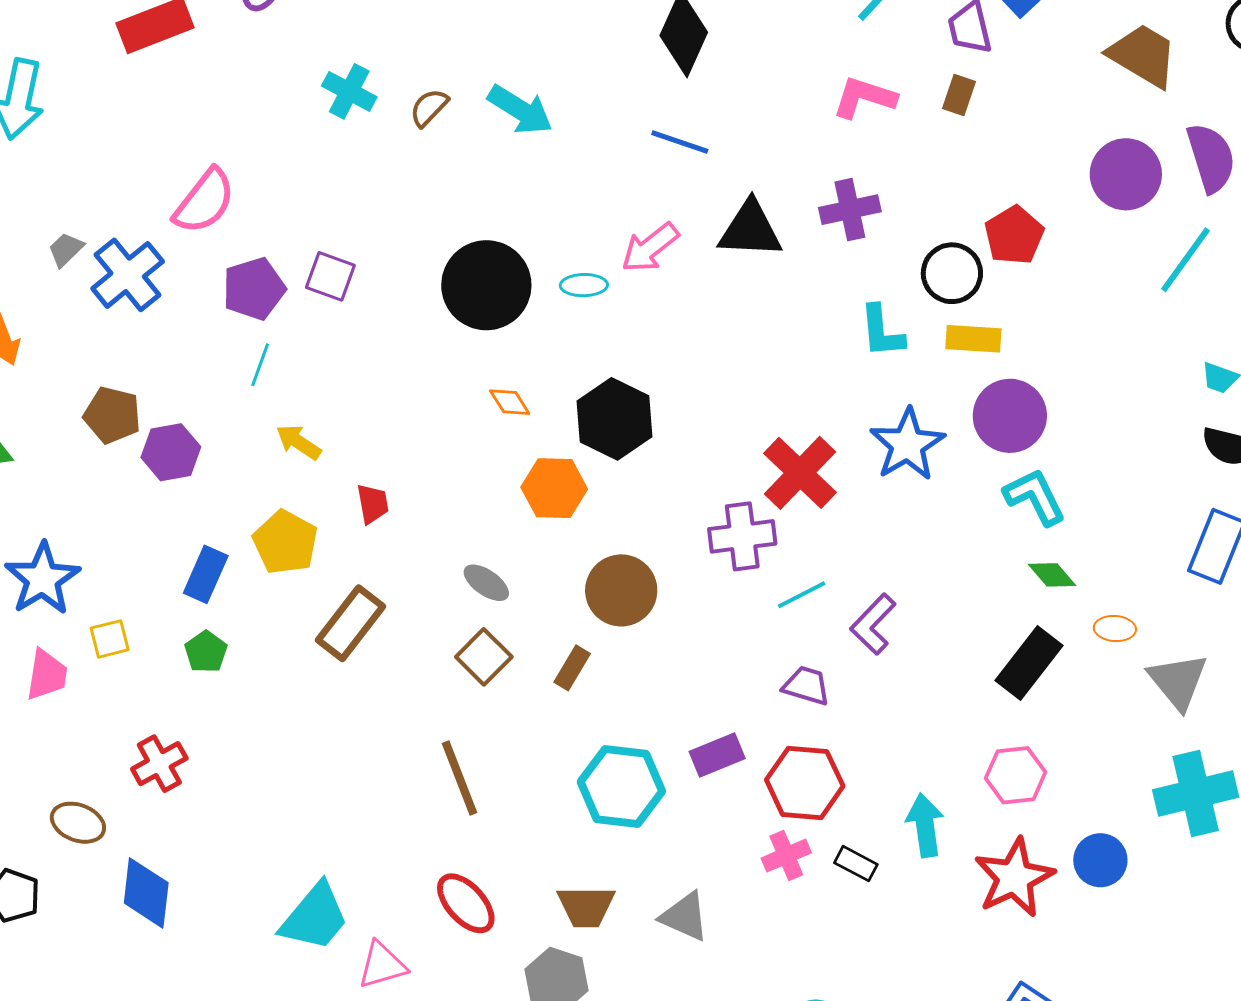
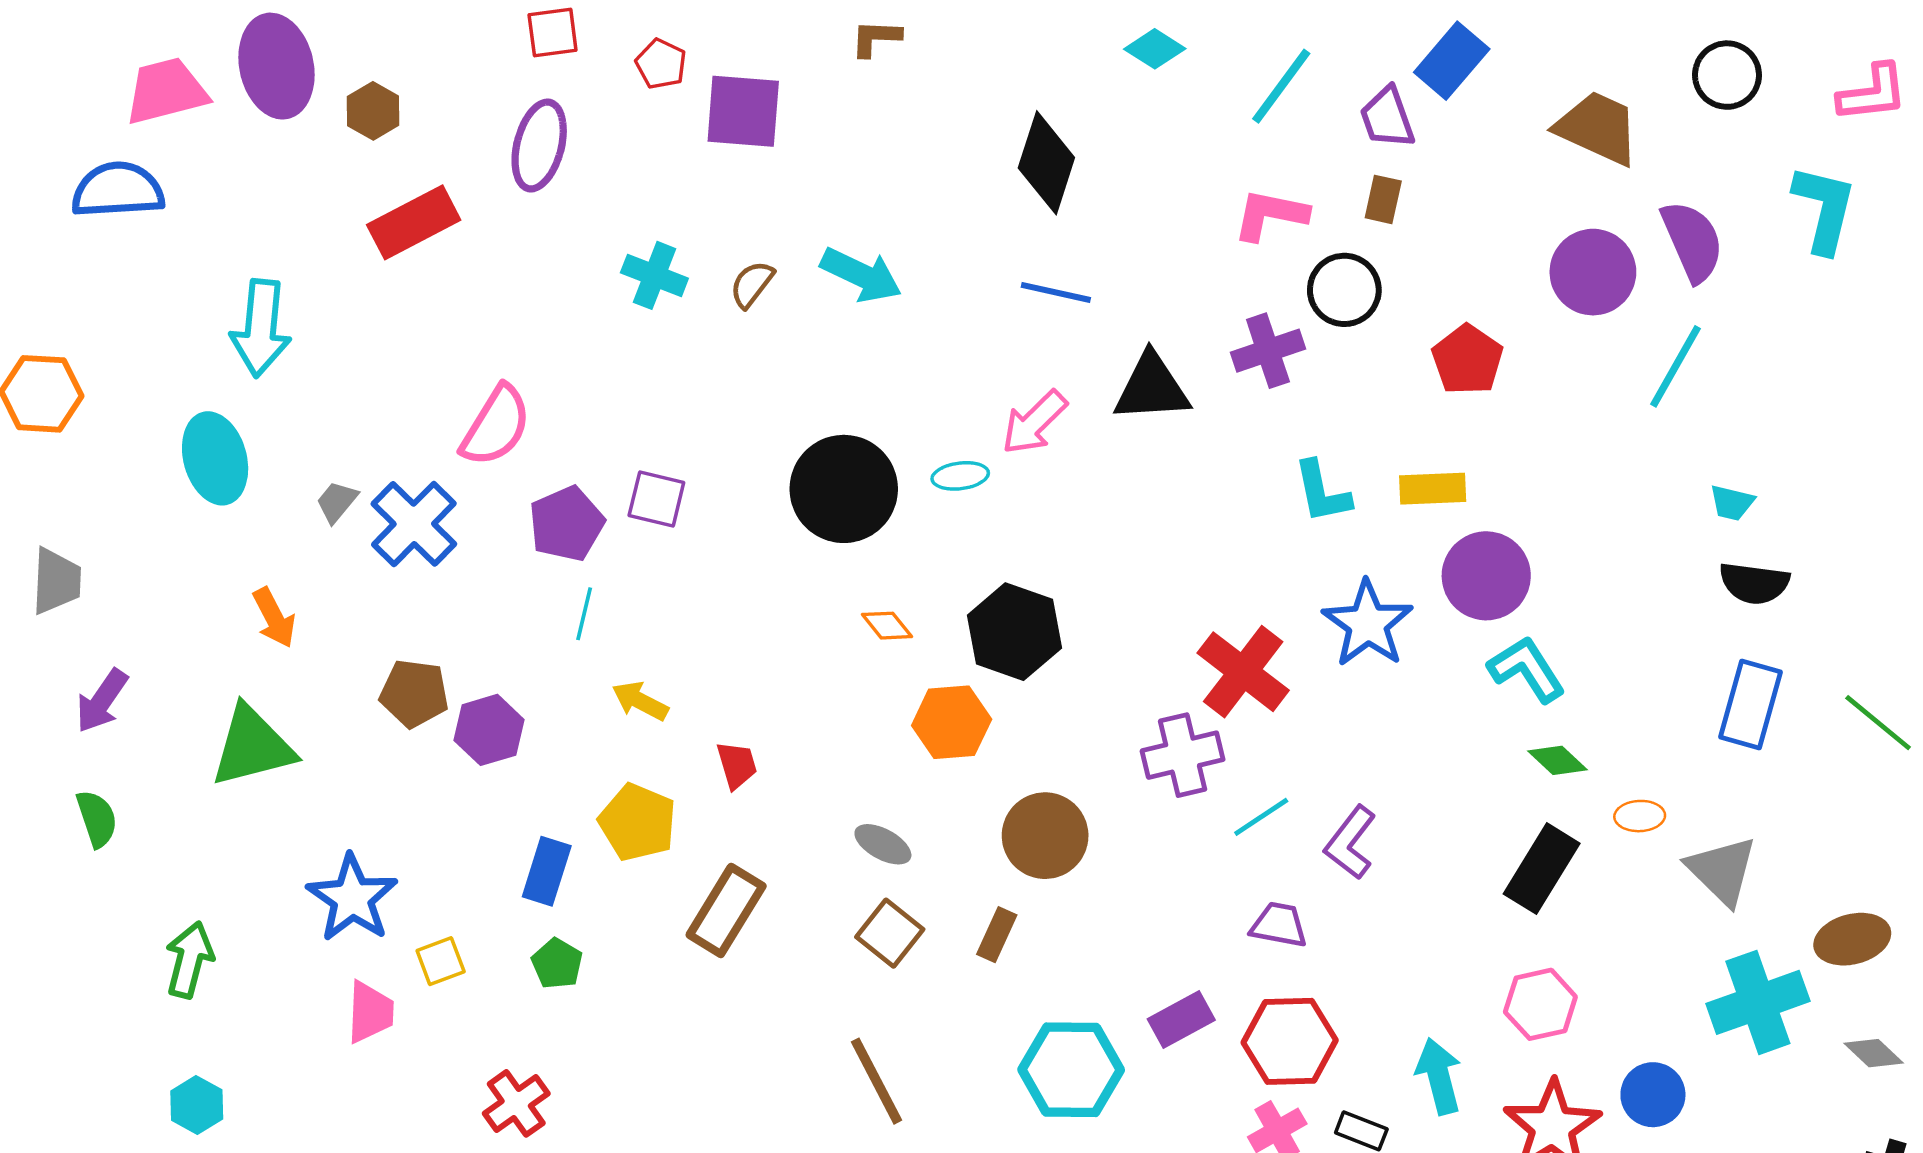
black circle: (952, 273) -> (1344, 290), moved

